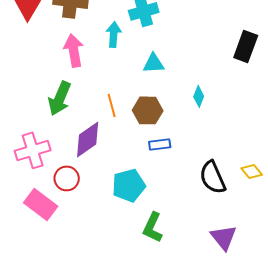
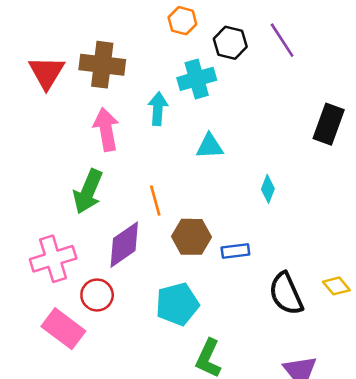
brown hexagon: (148, 110) -> (191, 237), moved
blue rectangle: (160, 144) -> (235, 251), moved

